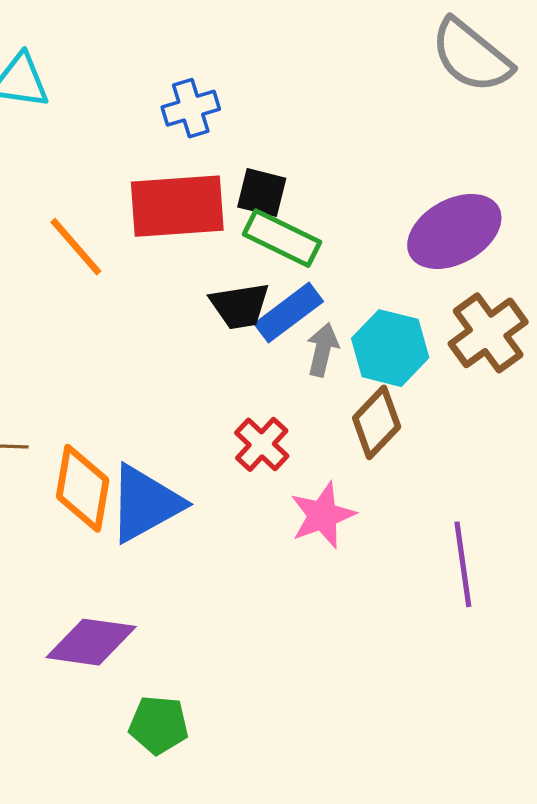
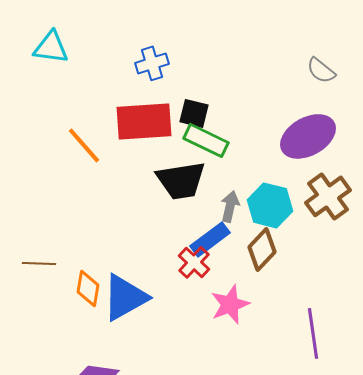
gray semicircle: (471, 56) -> (321, 70), moved, size x0.6
black trapezoid: (240, 306) -> (181, 180), size x1.4
blue rectangle: (289, 313) -> (210, 239), moved
orange diamond: (83, 488) -> (88, 288), size x0.7

